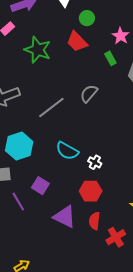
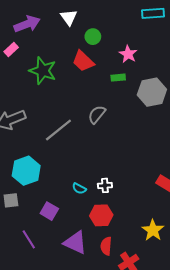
green rectangle: (110, 58) -> (118, 78), turned -64
cyan semicircle: (67, 151) -> (79, 188), moved, size x0.6
white cross: (95, 162) -> (105, 185), turned -32
purple line: (18, 202) -> (29, 239), moved

